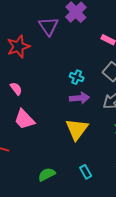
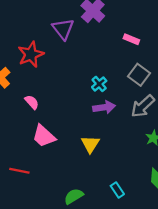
cyan cross: (77, 77) -> (99, 84), turned 32
yellow triangle: (77, 129) -> (90, 144), moved, size x0.7

